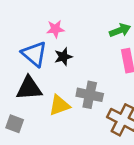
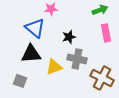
black star: (63, 57) -> (69, 37), moved

